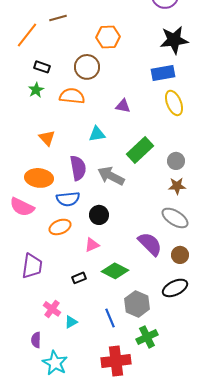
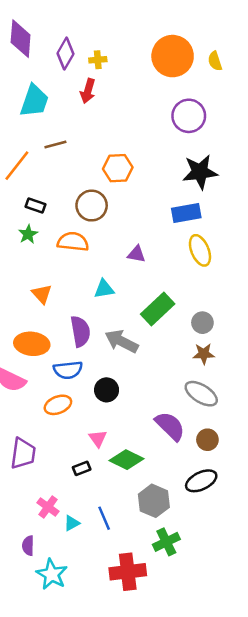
pink triangle: (92, 245) -> (98, 438), moved, turned -42
blue line: (110, 318) -> (104, 518), moved

